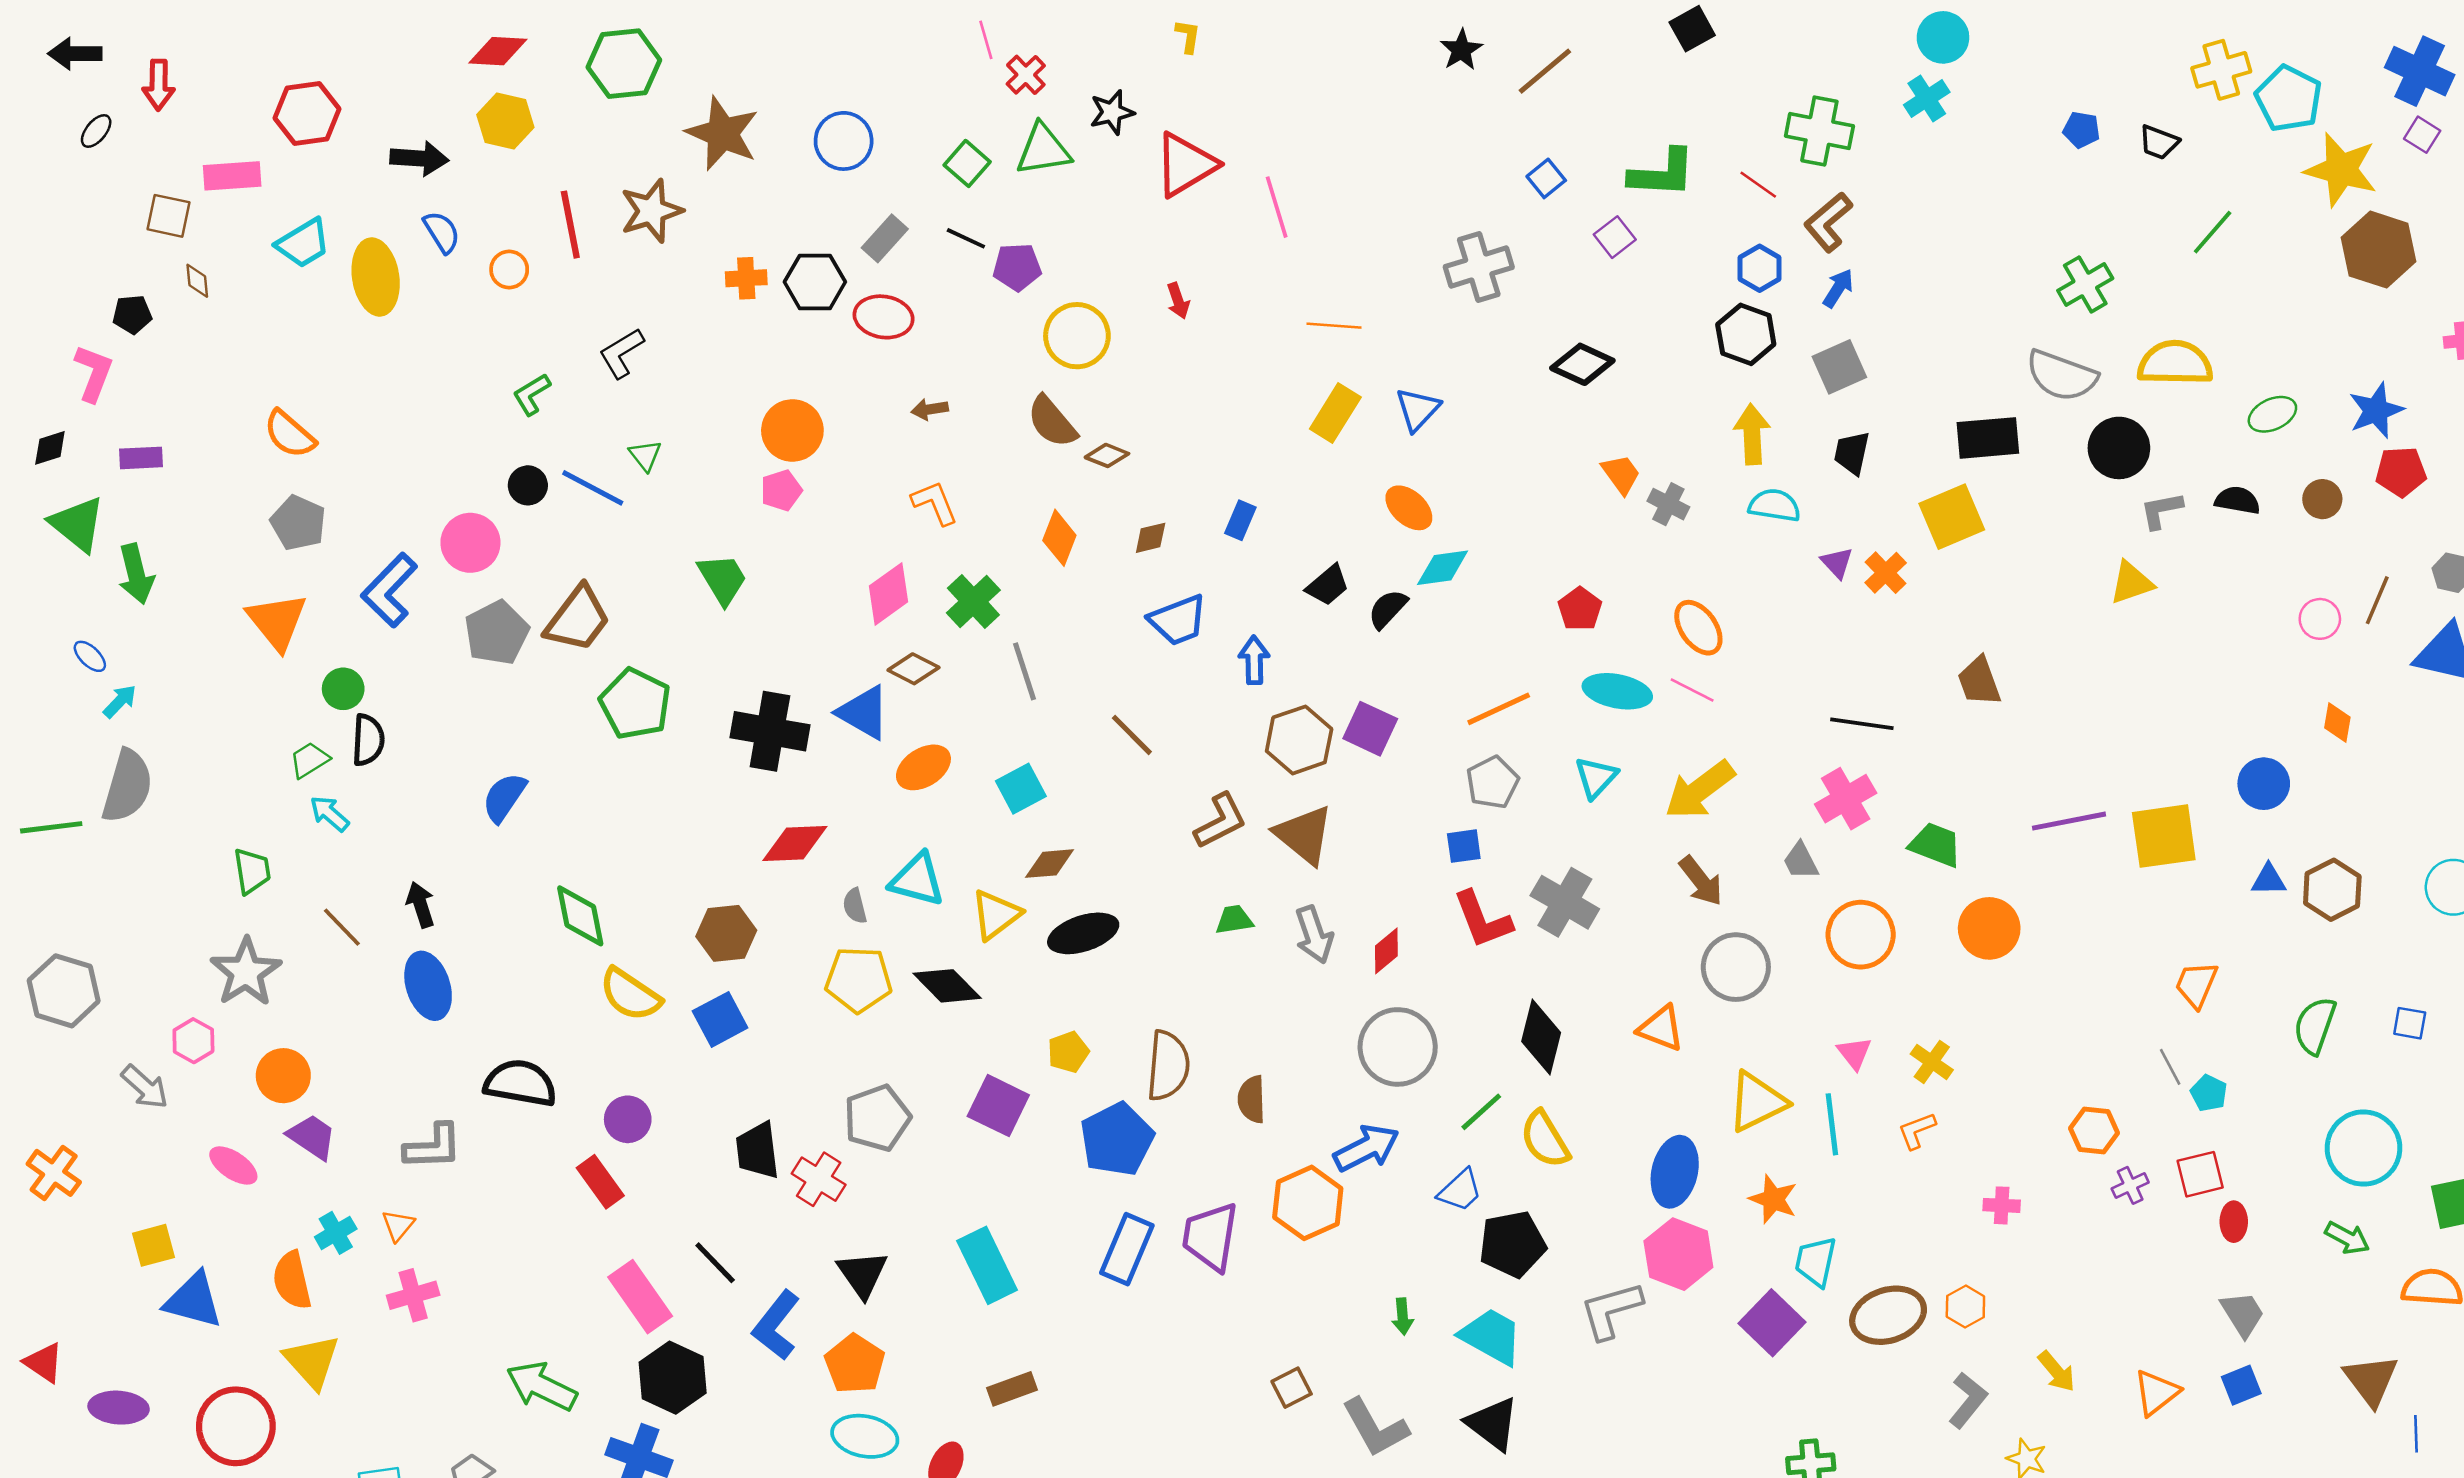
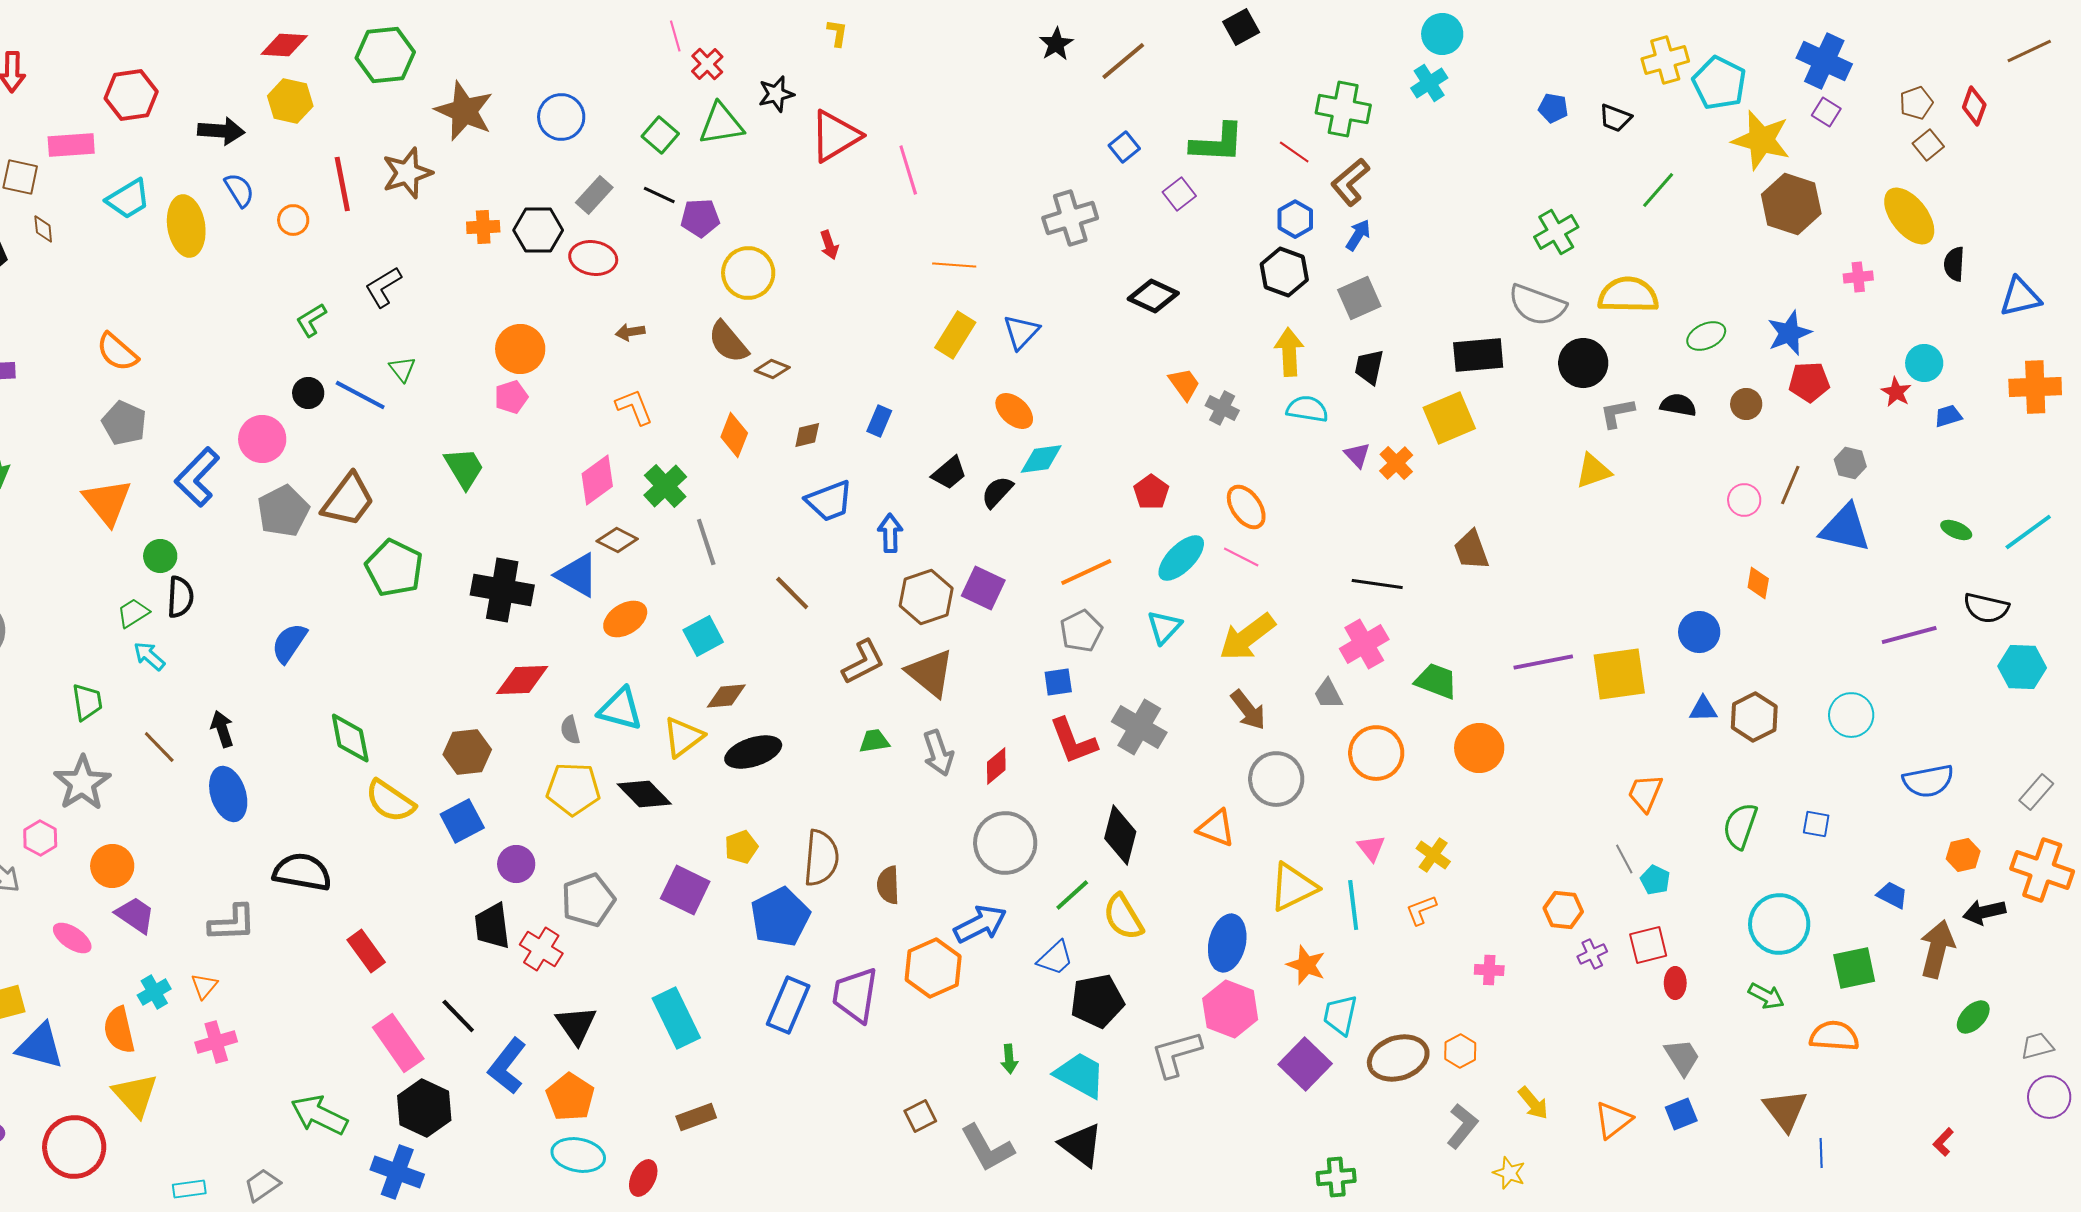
cyan ellipse: (1617, 691) -> (1181, 558), turned -56
purple circle: (628, 1119) -> (516, 864), moved

